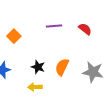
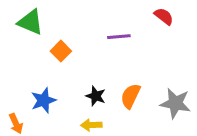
red semicircle: (85, 29) -> (164, 16), moved

